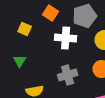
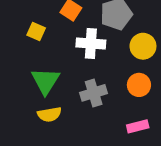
green triangle: (20, 61) -> (45, 81), moved, size x1.6

